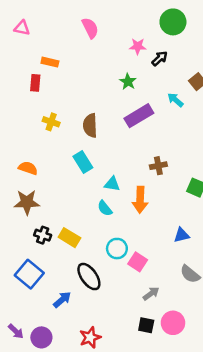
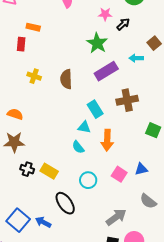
green star: (128, 82) -> (97, 43), size x1.5
cyan arrow: (175, 100) -> (136, 58), turned -40
cyan rectangle: (83, 162) -> (95, 109), moved
brown cross: (158, 166) -> (127, 100), moved, size x1.5
pink square: (138, 262) -> (119, 174), moved
blue square: (29, 274) -> (18, 220), moved
gray arrow: (151, 294) -> (116, 217), size x1.5
blue arrow: (62, 300) -> (43, 222), turned -112

